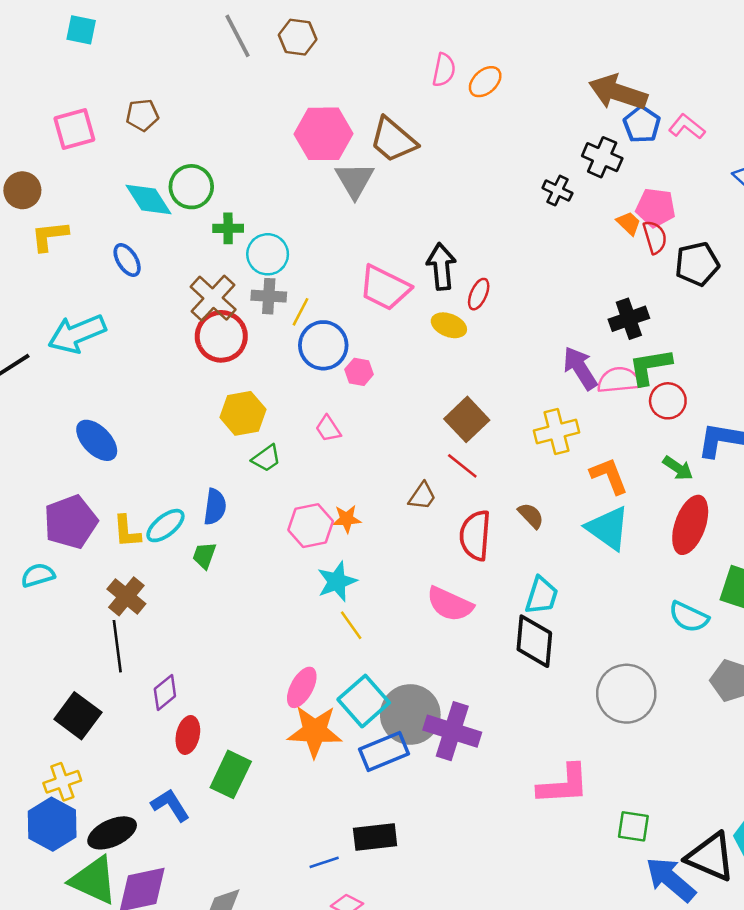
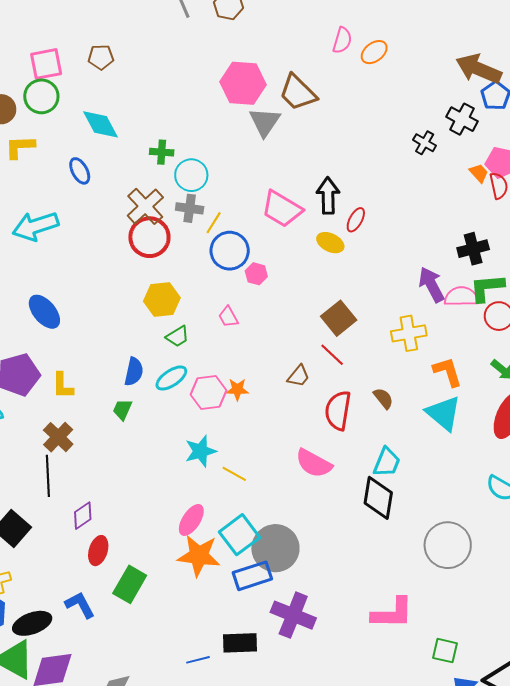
green circle: (191, 187) -> (41, 96), moved
cyan ellipse: (165, 526) -> (171, 378), moved
cyan star: (337, 581) -> (201, 451), moved
yellow line: (351, 625) -> (234, 474), turned -30
purple cross: (452, 731) -> (293, 615), moved

